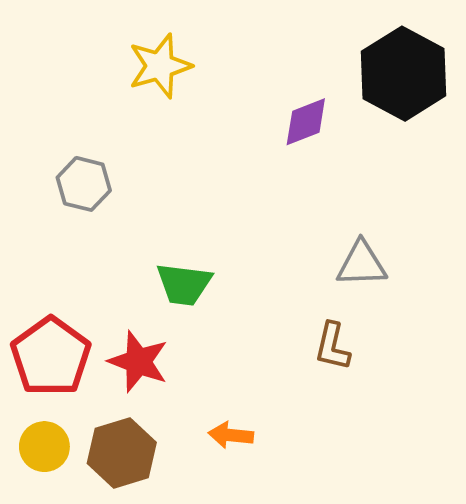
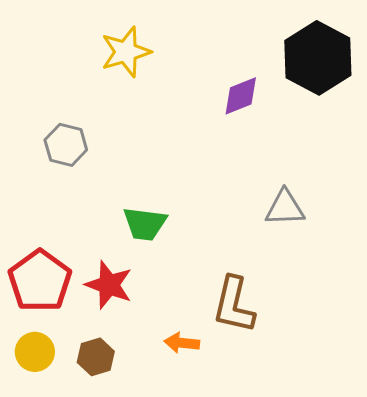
brown L-shape: (332, 346) -> (234, 305), moved, size x1.5
brown hexagon: (122, 453) -> (96, 357), size x0.7

